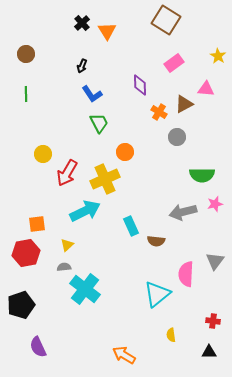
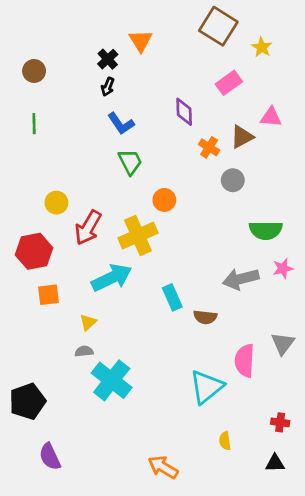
black cross: (82, 23) -> (108, 59), moved
yellow star: (218, 56) -> (262, 47), moved
red hexagon: (26, 253) -> (34, 251), moved

